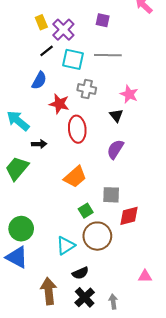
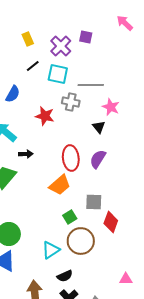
purple cross: (63, 30) -> (61, 46), moved
gray line: (108, 55) -> (91, 85), moved
blue semicircle: (39, 81) -> (13, 94), moved
red ellipse: (77, 129) -> (71, 158), moved
red diamond: (129, 216) -> (111, 222), turned -55

